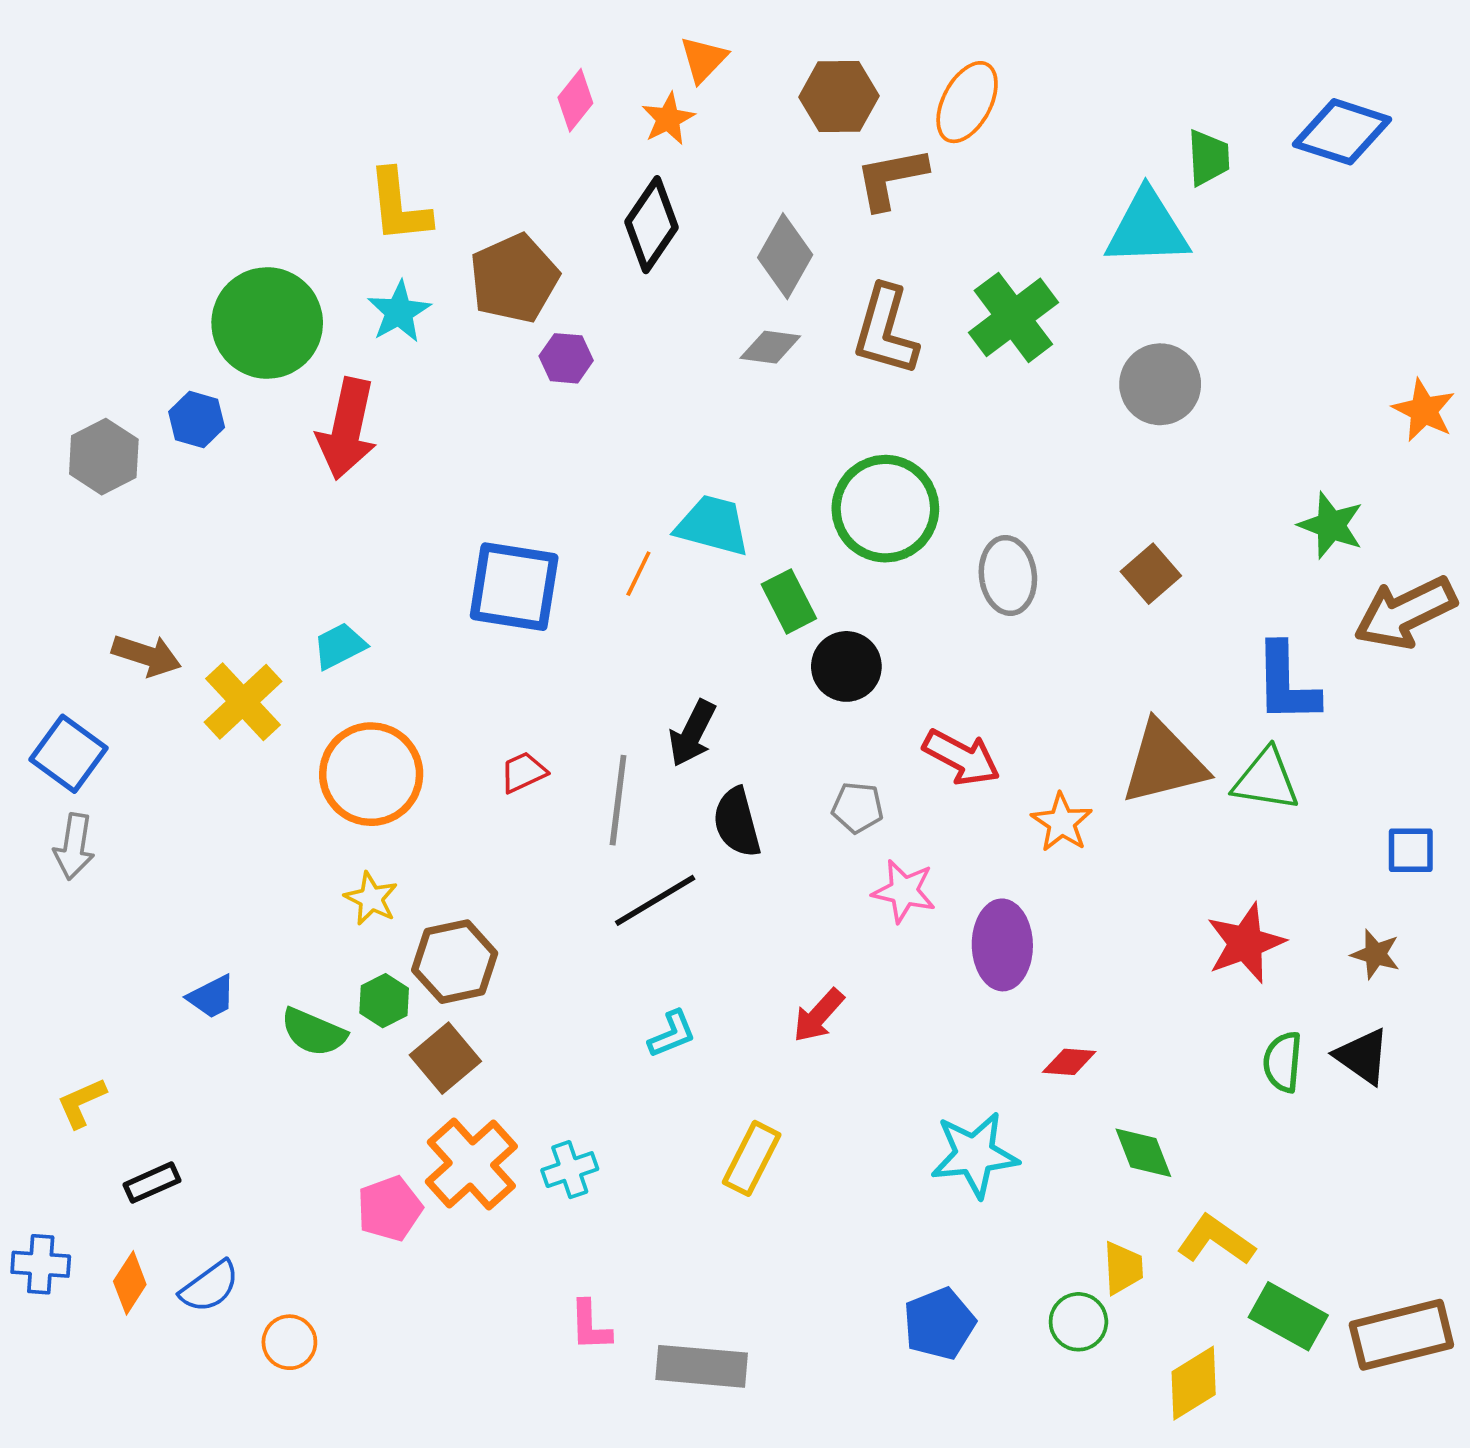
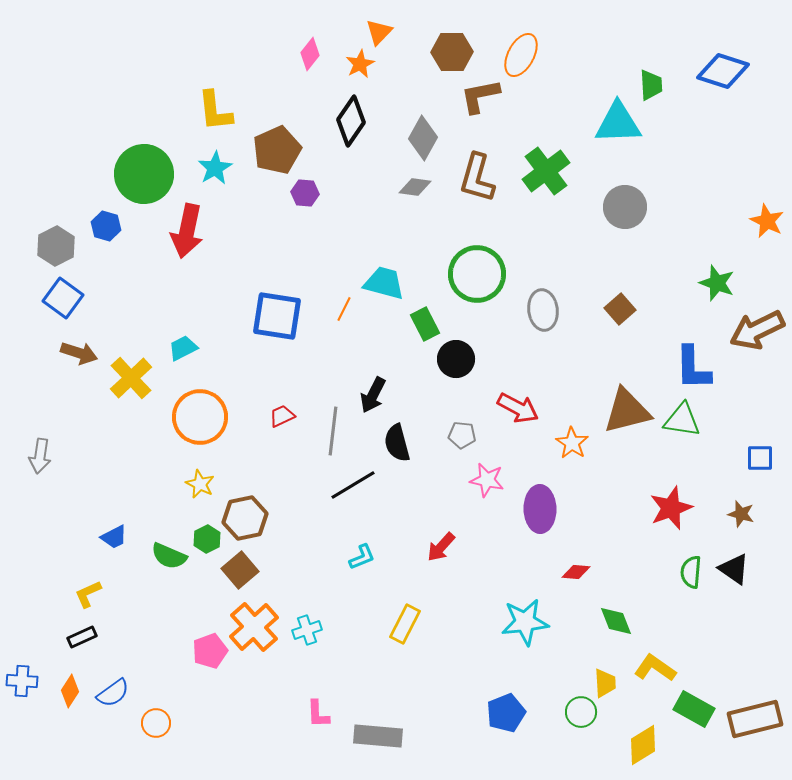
blue square: (69, 754) -> (63, 298), moved
yellow L-shape: (82, 1103) -> (88, 594), moved

